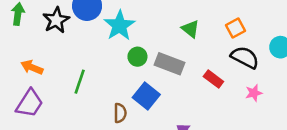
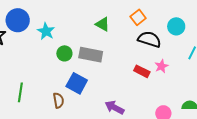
cyan star: (120, 26) -> (46, 31), size x0.7
red rectangle: (213, 79) -> (142, 71), moved
green line: (80, 82) -> (20, 92), moved

